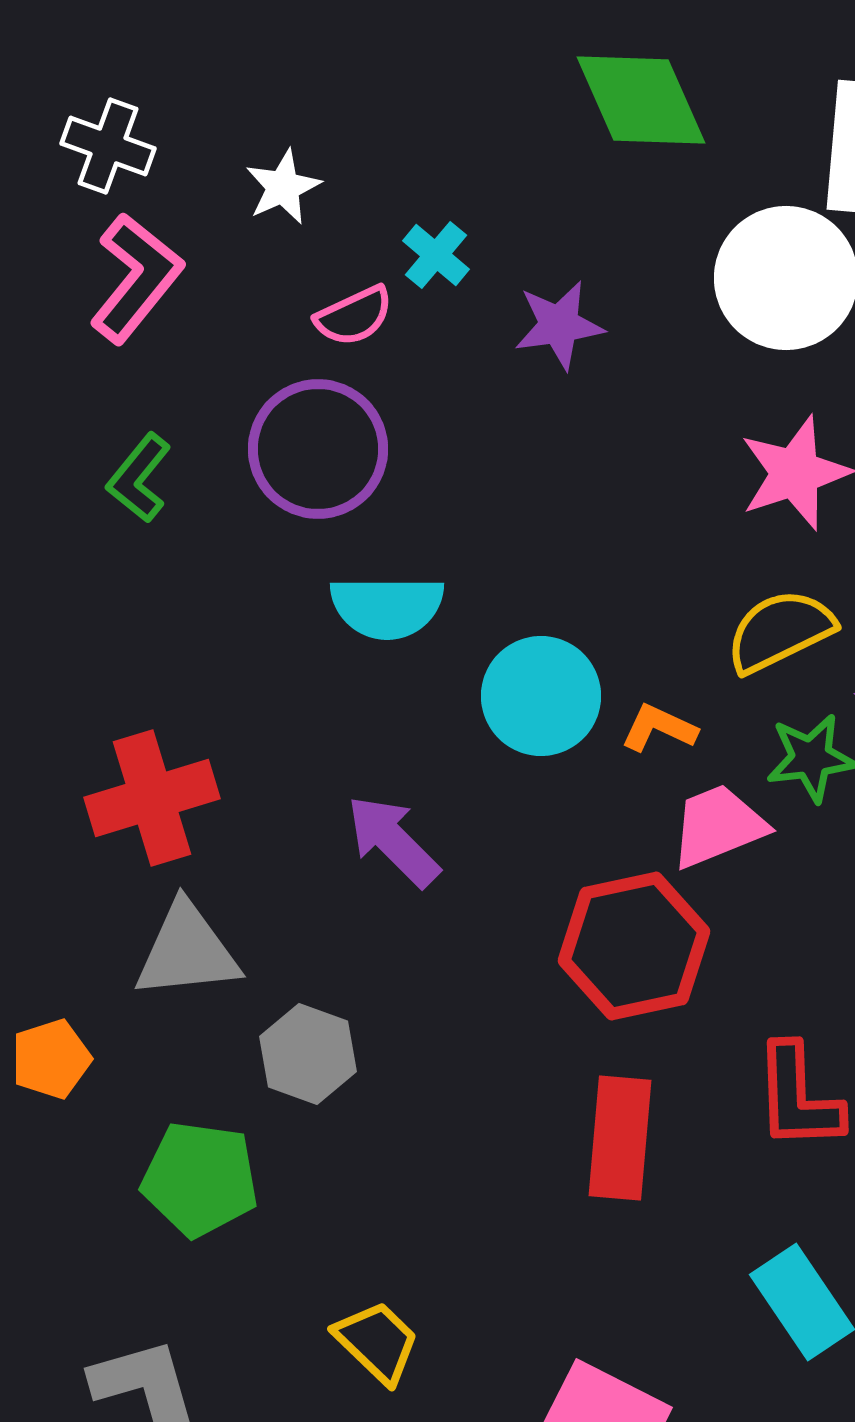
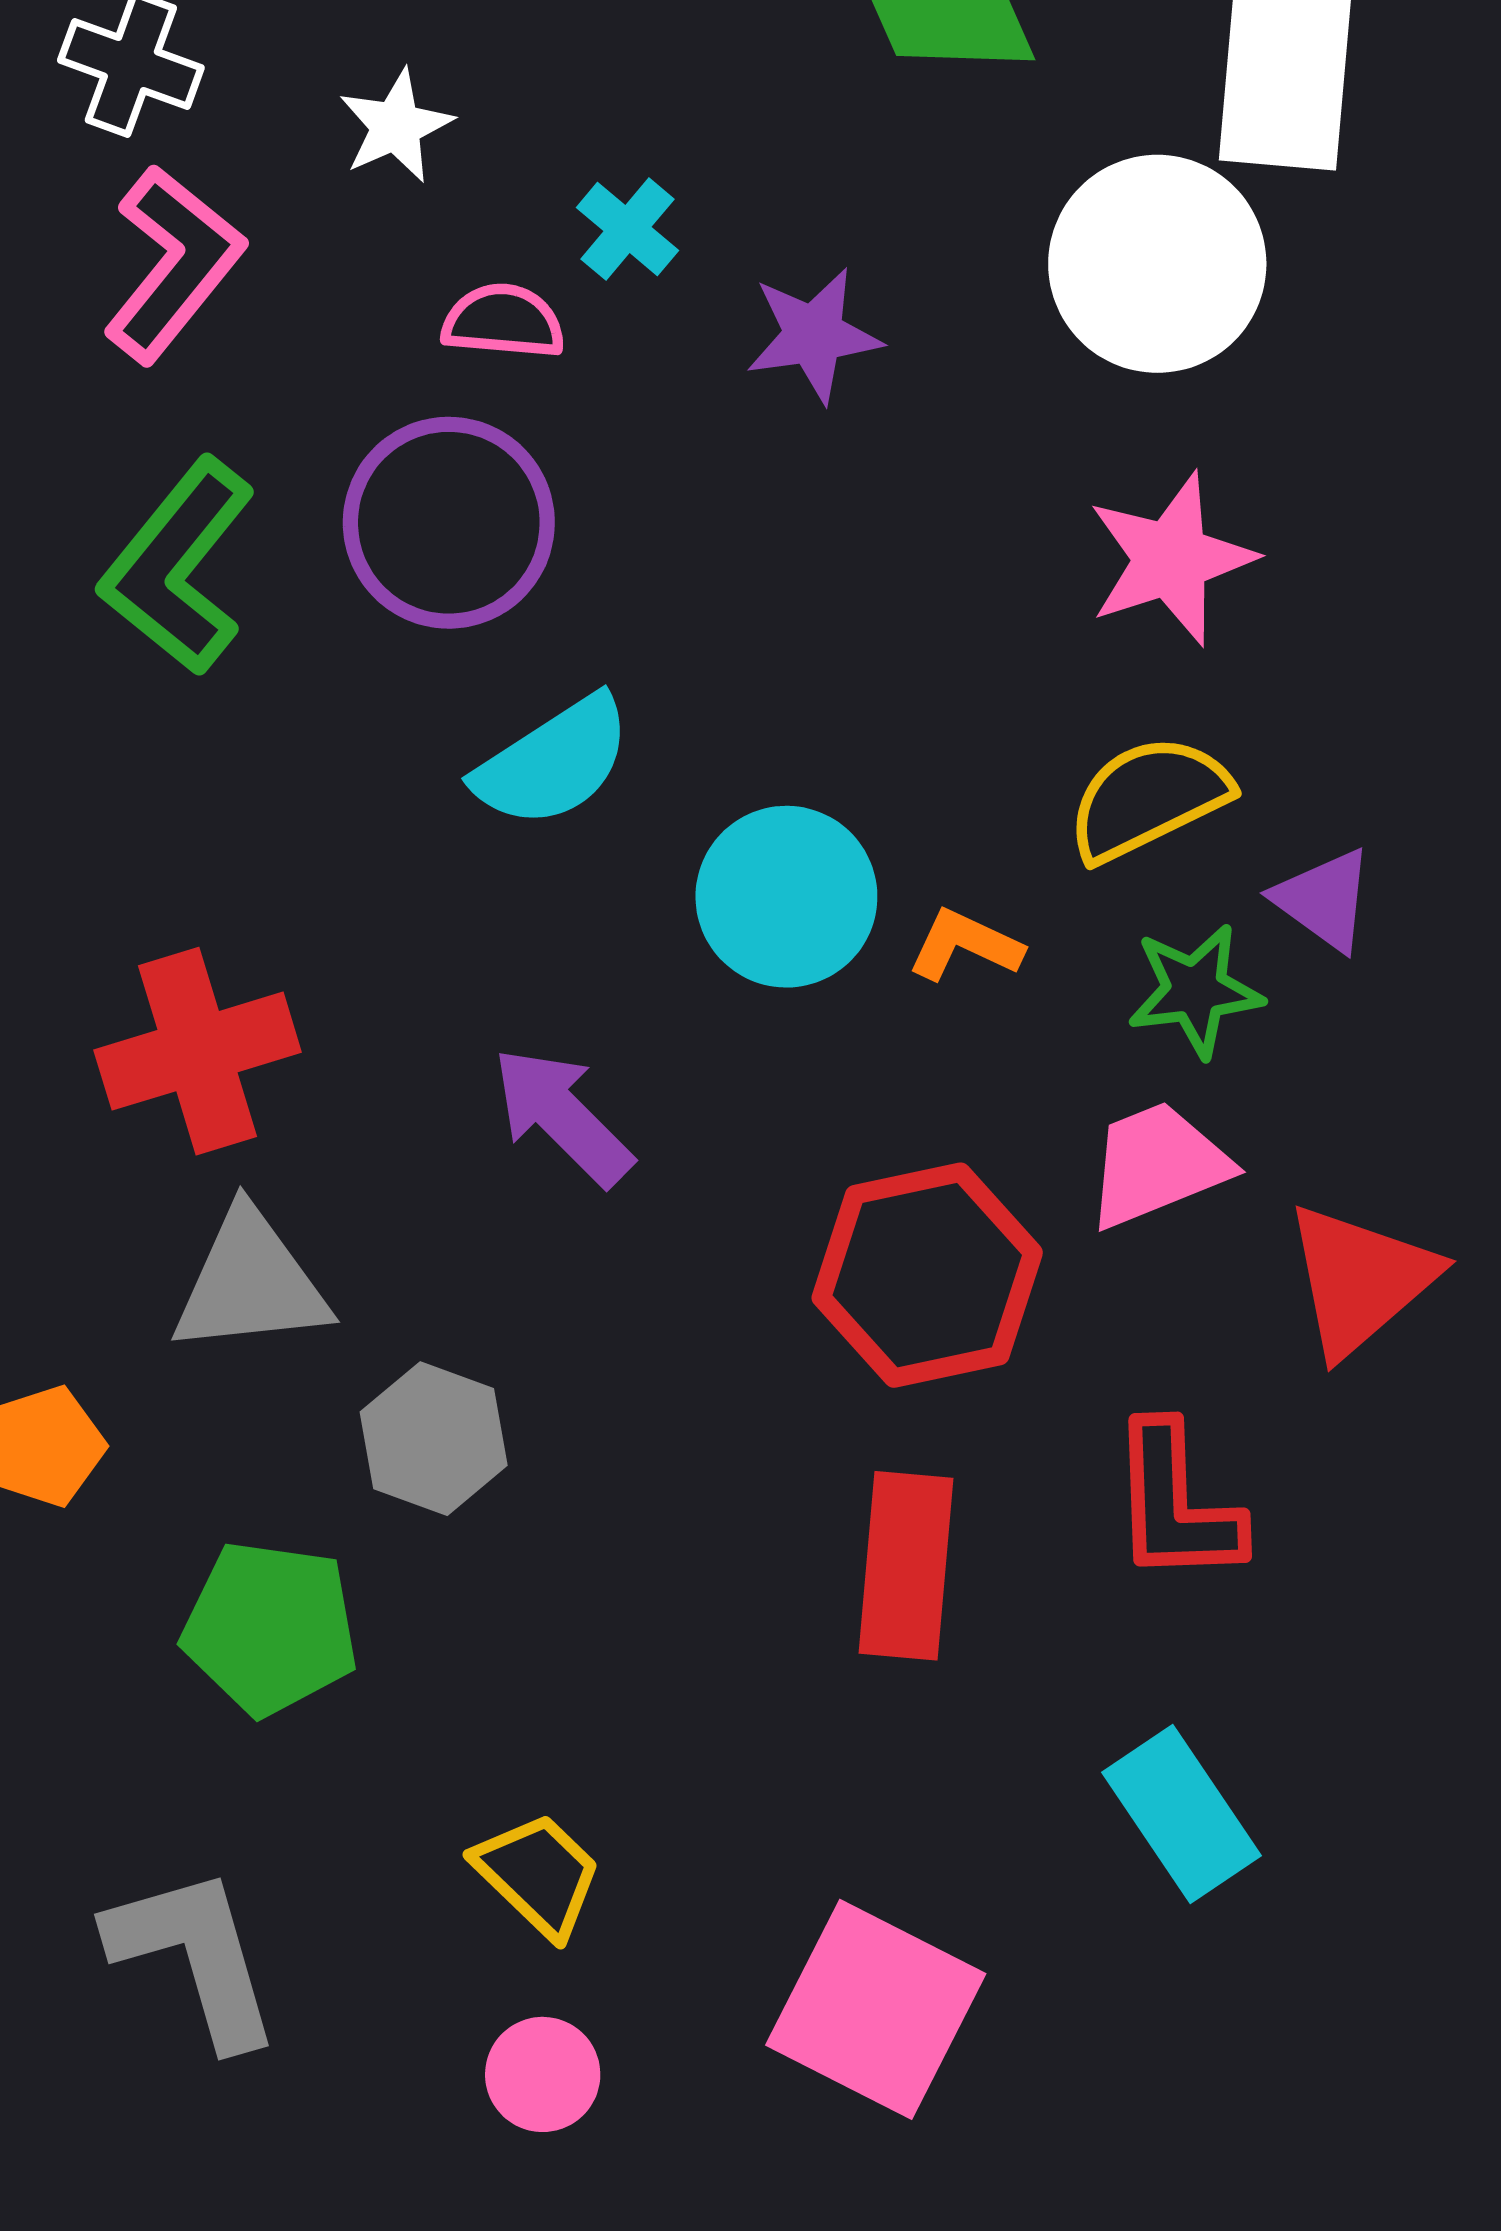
pink semicircle: (354, 316) -> (503, 321), turned -150
green L-shape: (139, 478) -> (178, 567), size x1.6
cyan semicircle: (387, 607) -> (553, 762), turned -33
pink trapezoid: (718, 826) -> (1157, 1165), moved

